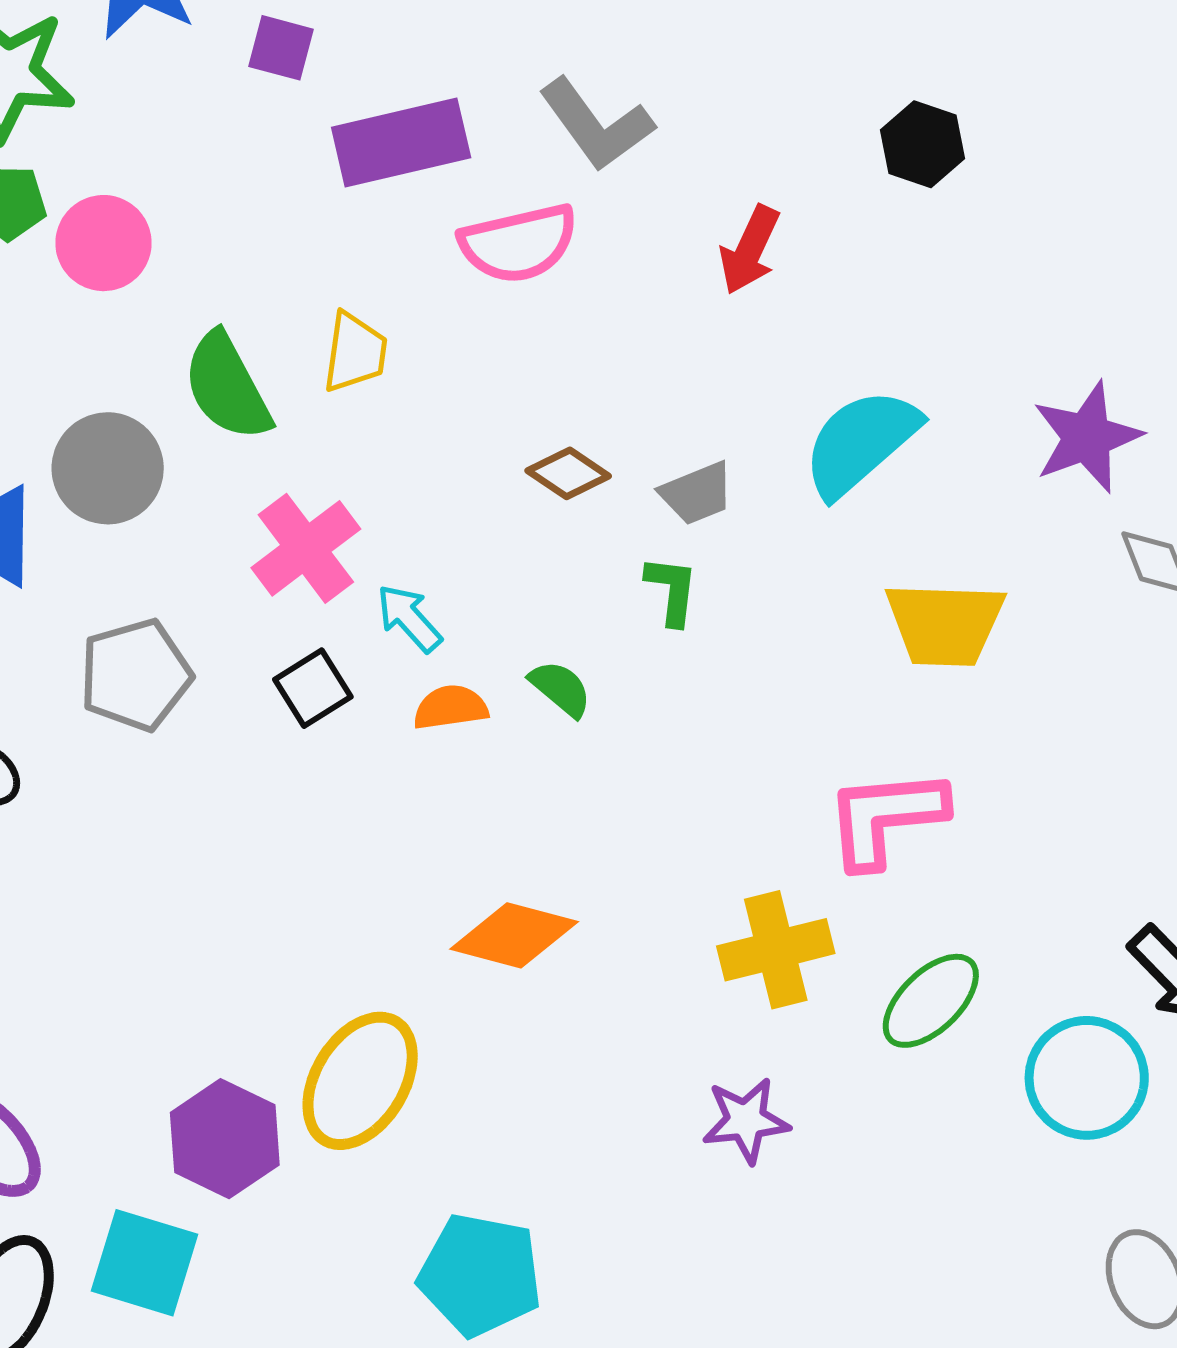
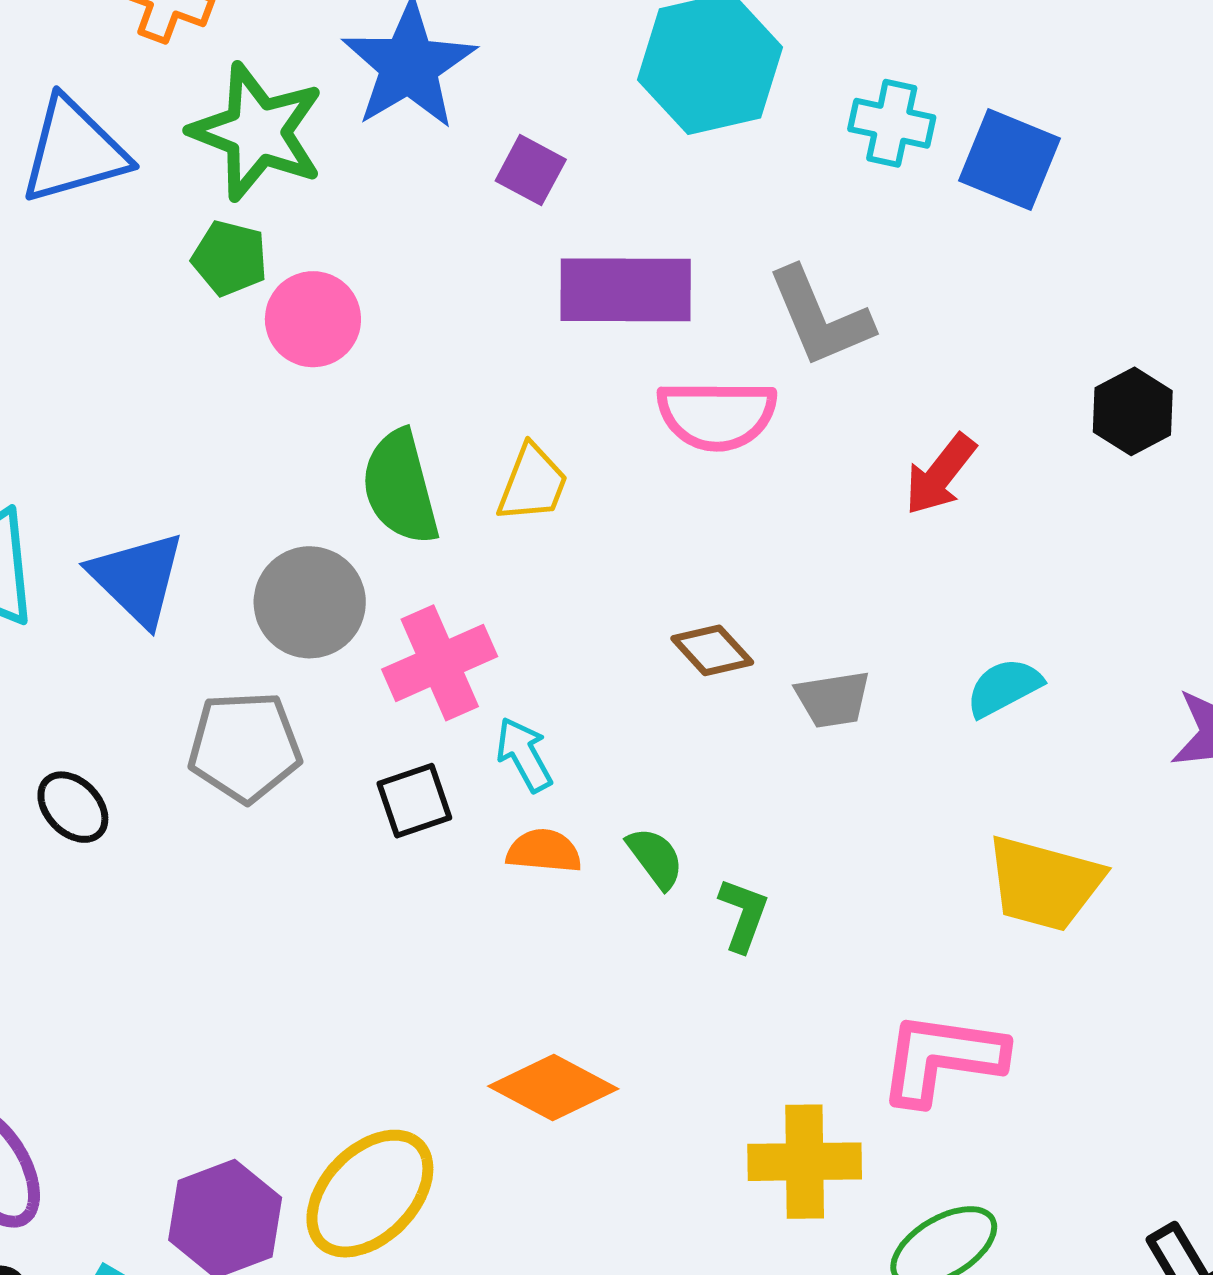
cyan semicircle: (861, 442) -> (1004, 687), size x0.6
gray circle: (108, 468) -> (310, 602), moved
green L-shape: (672, 590) -> (743, 915), moved

